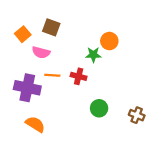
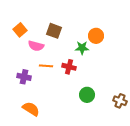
brown square: (51, 27) -> (54, 31), moved
purple cross: (27, 88) -> (24, 77), size x0.6

